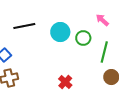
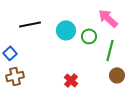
pink arrow: (102, 20) -> (108, 18), size x1.5

